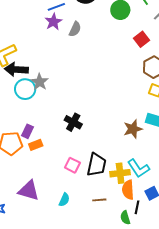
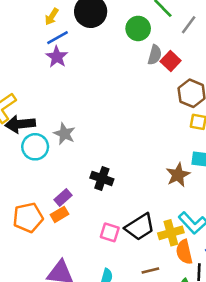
gray semicircle: (75, 29) -> (155, 55), moved
gray star: (40, 82) -> (64, 134), moved
purple rectangle: (27, 131) -> (63, 198), moved, turned 32
black trapezoid: (97, 165) -> (140, 227), turned 55

